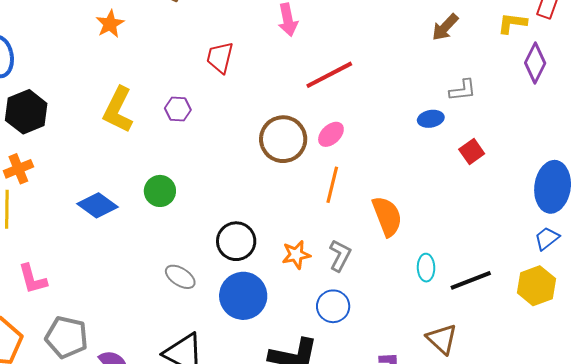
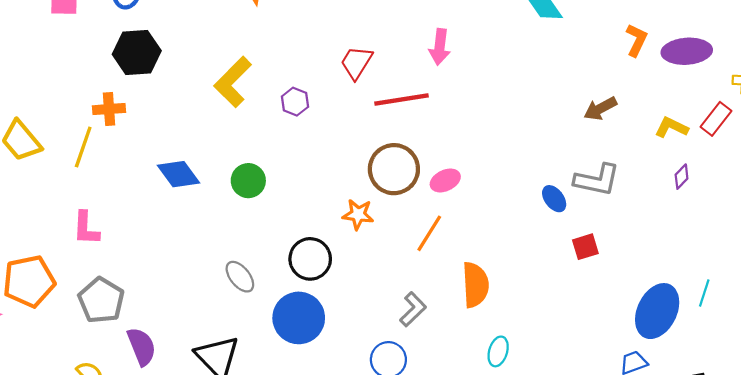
purple diamond: (535, 63) -> (682, 177), size x0.6
red line: (329, 75) -> (402, 100), moved
gray L-shape: (463, 90) -> (597, 180), size x1.5
blue ellipse: (431, 119) -> (554, 199), turned 45
orange star: (296, 255) -> (358, 214), moved

